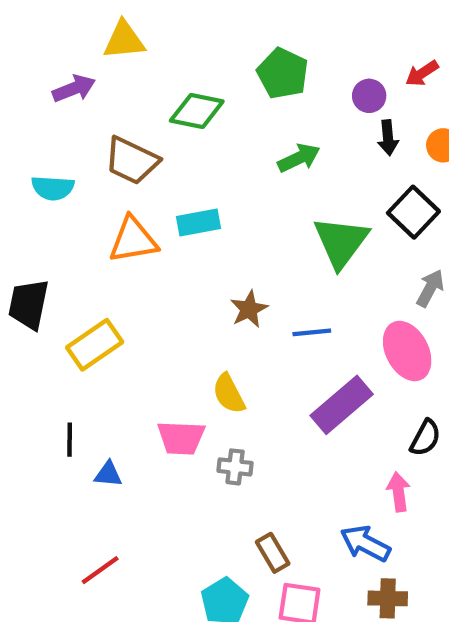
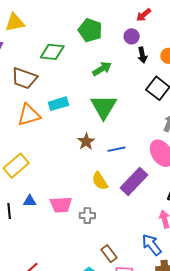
red arrow: (422, 73) -> (144, 15), moved
green triangle: (341, 242) -> (104, 107), moved
yellow semicircle: (229, 394) -> (100, 181), moved
blue triangle: (108, 474) -> (30, 201), moved
blue arrow: (365, 543) -> (152, 245), turned 30

